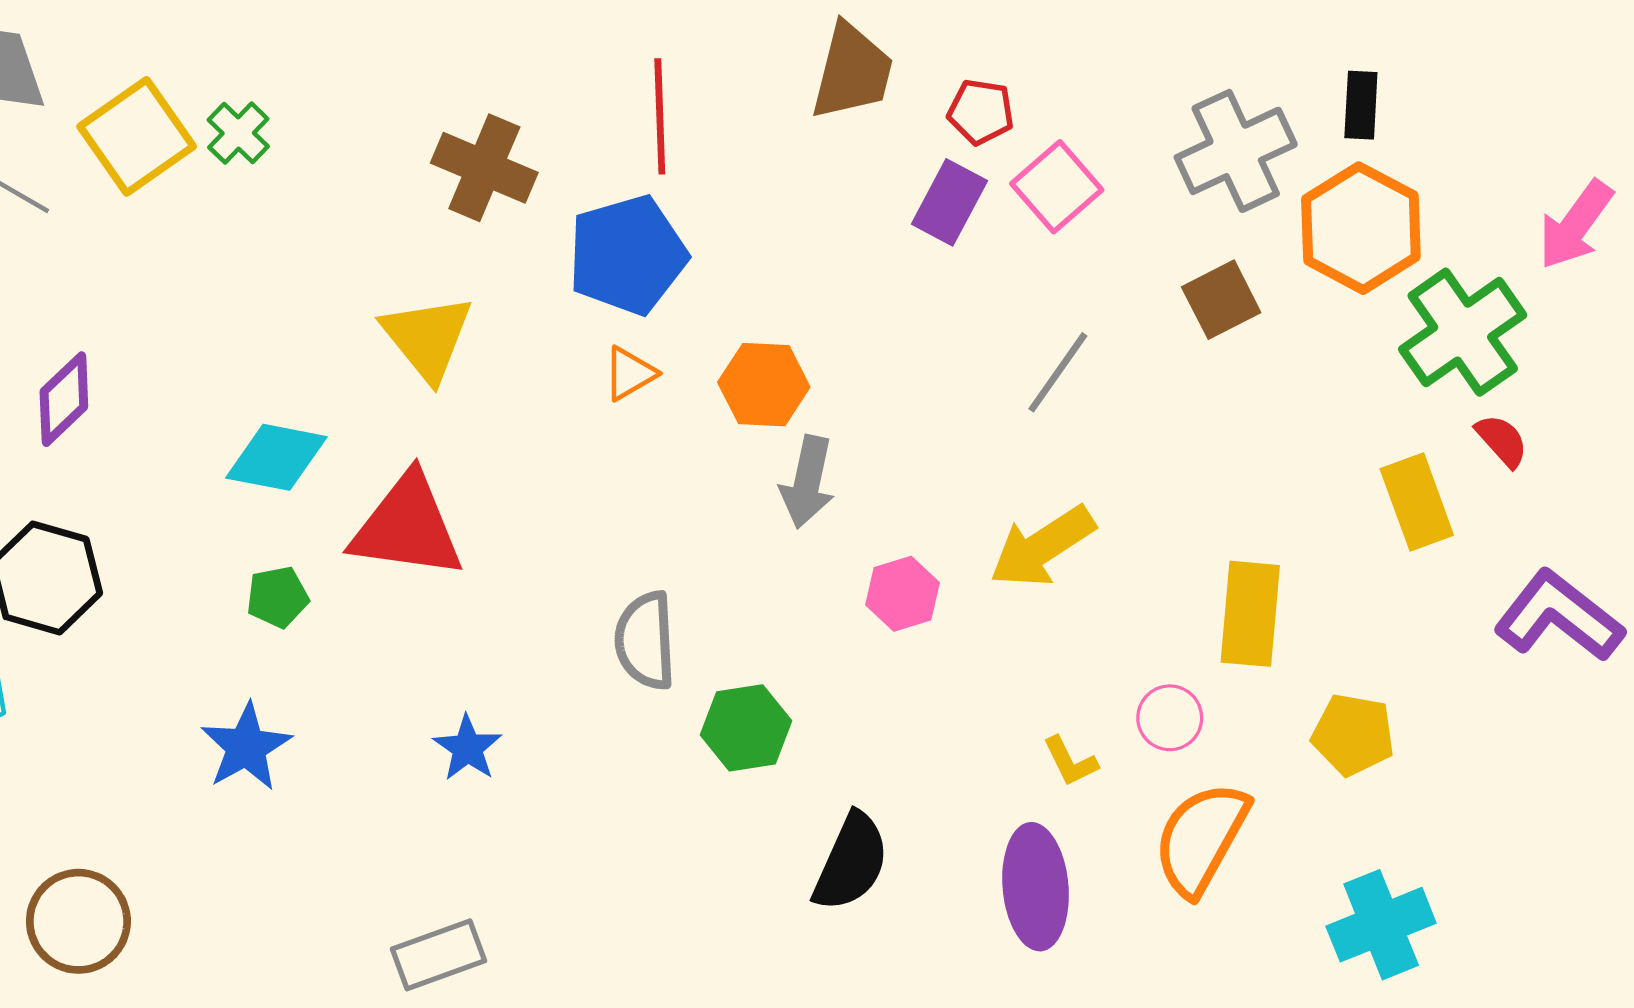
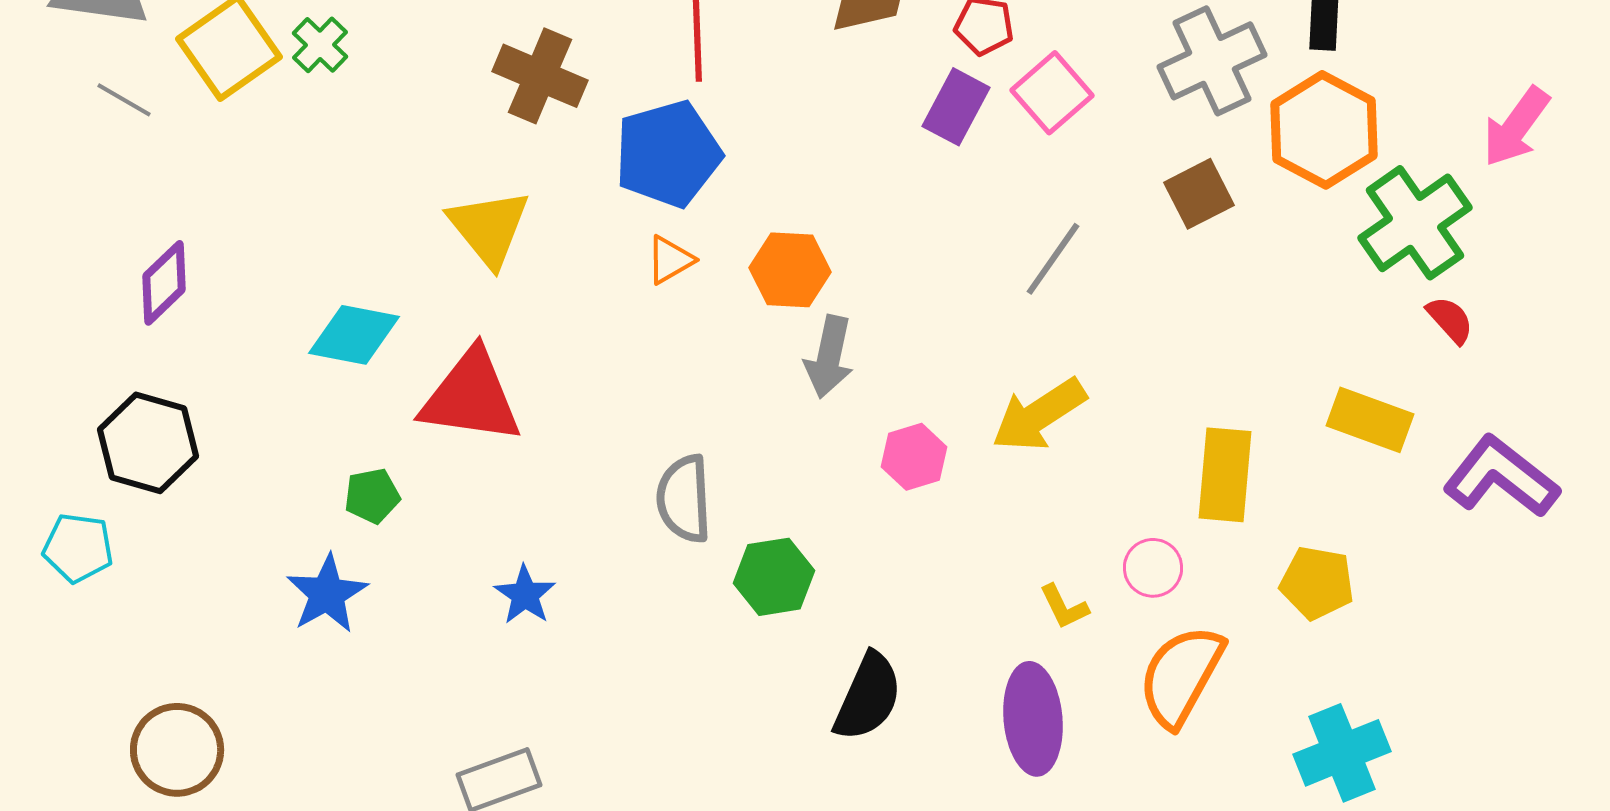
yellow rectangle: (1417, 502) -> (1370, 420), moved, turned -50
green pentagon: (277, 597) -> (372, 496), moved

